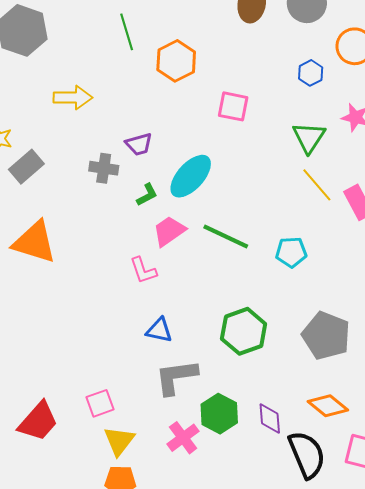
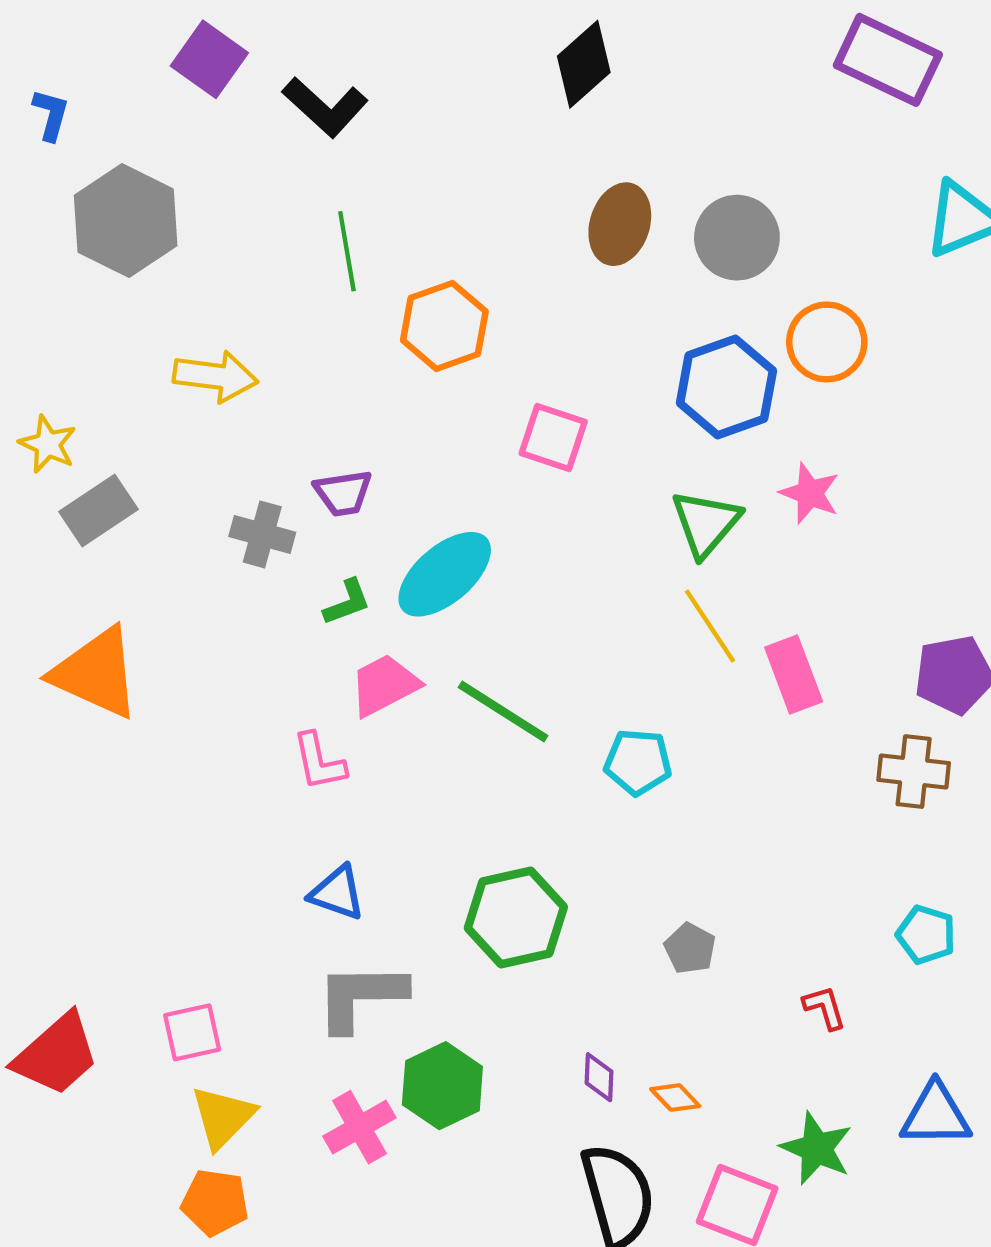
blue hexagon: (311, 73) -> (726, 387), size x1.8
gray pentagon: (326, 336) -> (690, 948), size x0.5
orange diamond: (328, 406) -> (675, 1098), size x0.6
purple diamond: (270, 418) -> (599, 1077), moved, size x0.7

